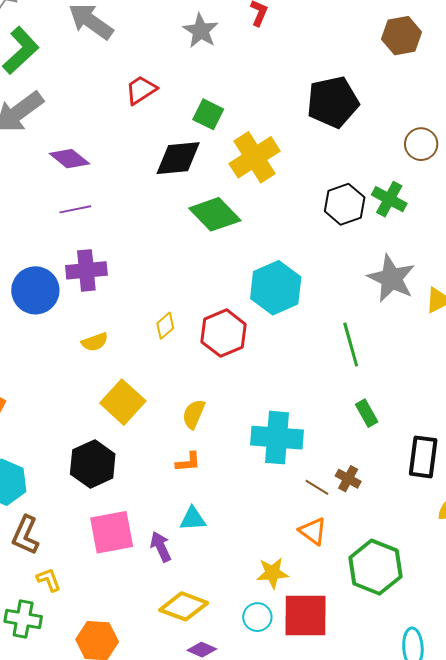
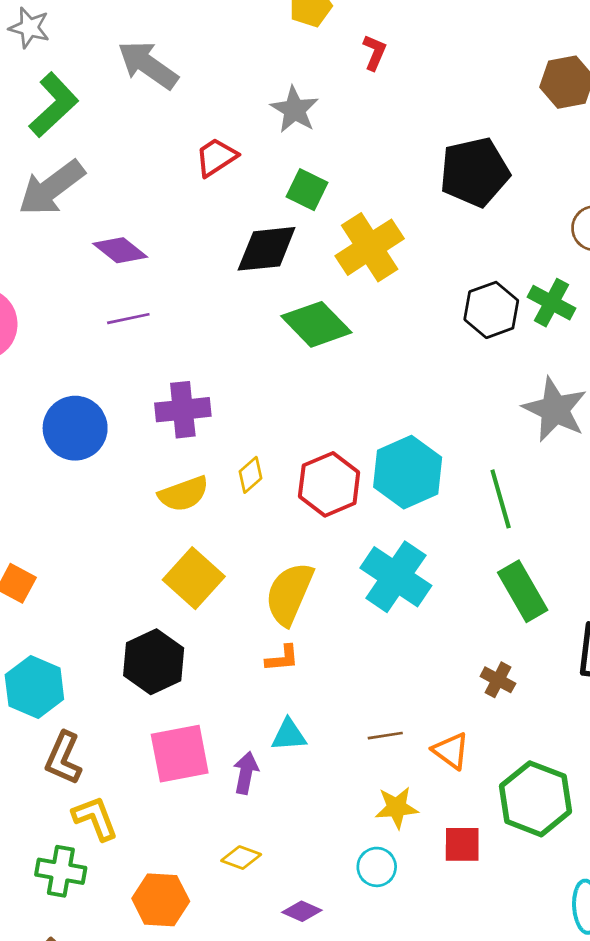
gray star: (201, 31) -> (295, 110), moved
purple cross: (86, 270) -> (183, 410), moved
cyan hexagon: (276, 288) -> (408, 472), moved
yellow semicircle: (95, 342) -> (184, 494), moved, size x1.4
green rectangle: (367, 413) -> (523, 591), size x1.6
yellow semicircle: (194, 414) -> (289, 594), size x1.6
cyan cross: (277, 438) -> (396, 577), moved, turned 30
brown line: (317, 487) -> (385, 736), moved, turned -40
purple arrow: (161, 547) -> (246, 773), turned 36
yellow L-shape: (49, 580) -> (95, 818), size x1.4
yellow diamond: (184, 606) -> (241, 858), moved, size x0.6
red square: (306, 615) -> (462, 844), moved, size x0.6

